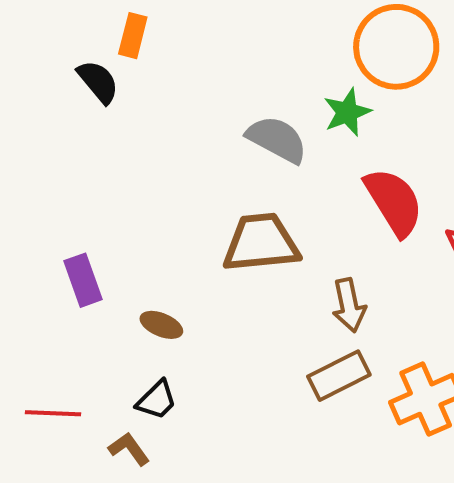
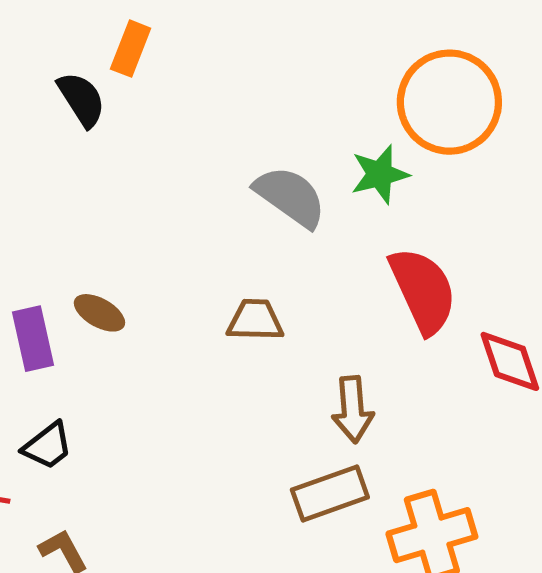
brown trapezoid: (261, 243) -> (255, 320), size x0.6
brown ellipse: (161, 325) -> (99, 313), moved
black trapezoid: (157, 400) -> (47, 446), moved

